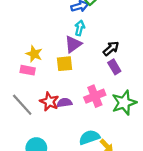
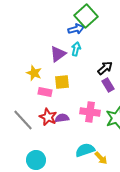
purple triangle: (73, 44) -> (58, 54), moved
pink rectangle: (28, 70) -> (45, 92), moved
pink cross: (95, 96) -> (90, 112), turned 30

